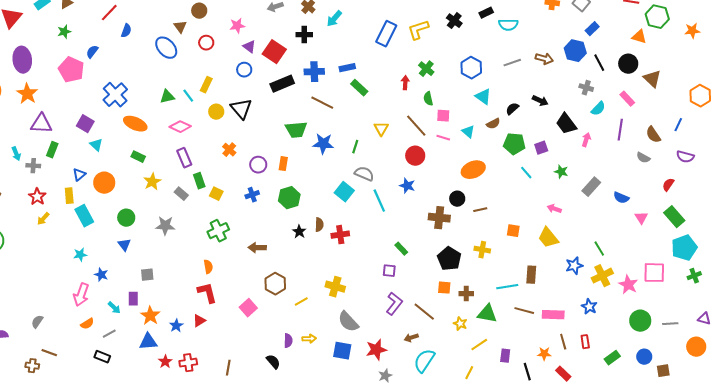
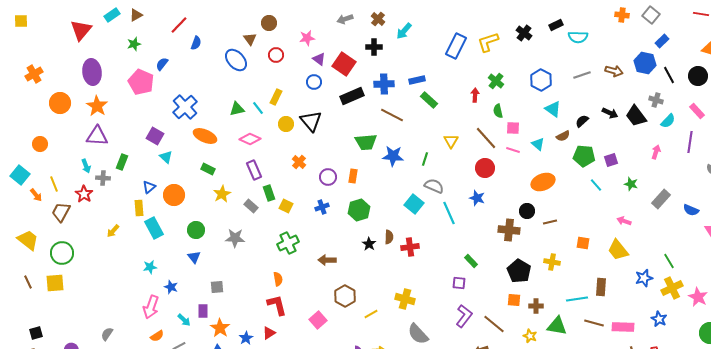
purple triangle: (41, 124) -> (97, 136), moved
black trapezoid: (566, 124) -> (636, 116), moved
red star: (37, 197) -> (84, 194), moved

